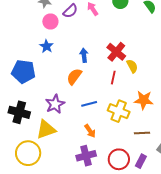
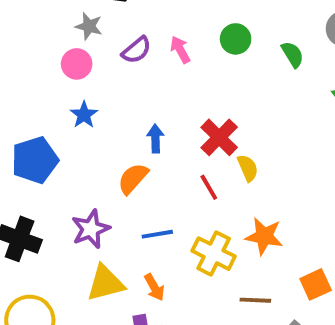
pink circle: (50, 22) -> (77, 64), moved
blue pentagon: (23, 72) -> (35, 160), turned -30
red line: (113, 78) -> (209, 187), turned -48
yellow triangle: (46, 129) -> (105, 283), moved

